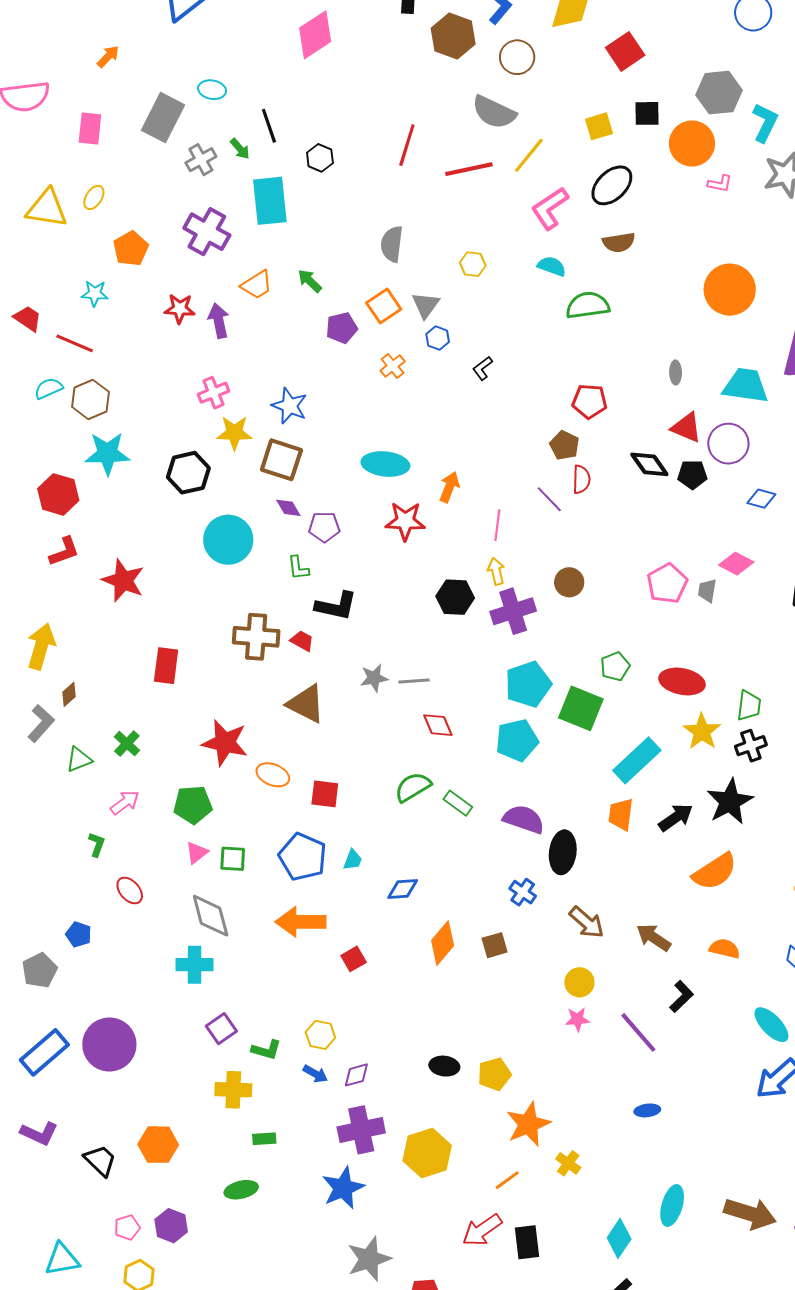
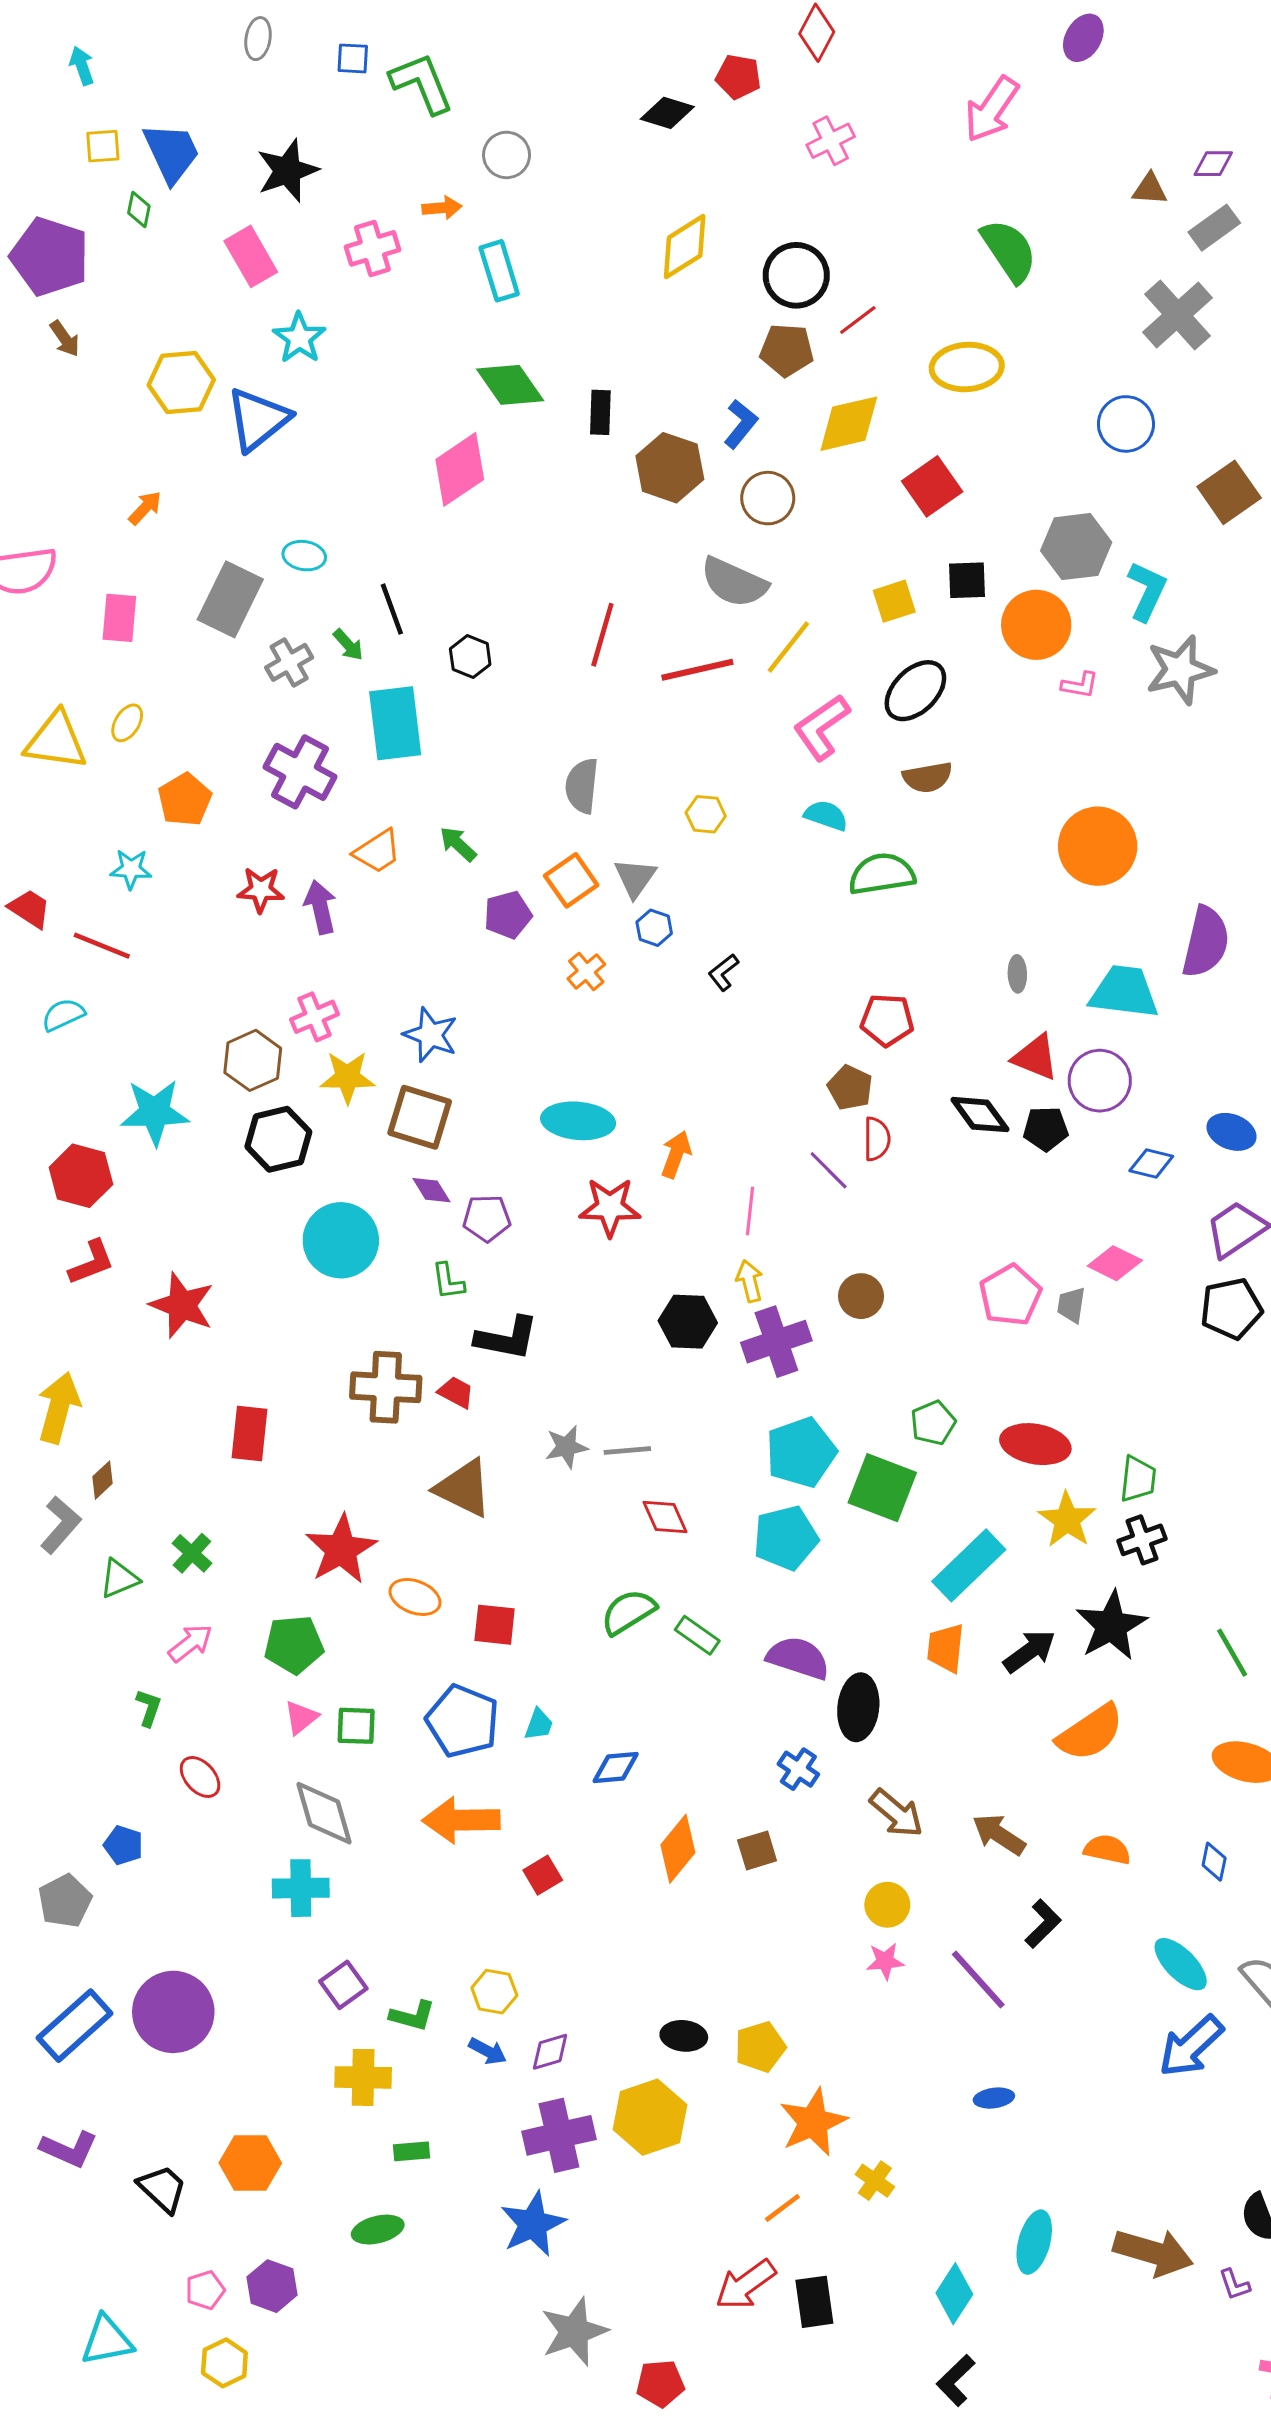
brown hexagon: (91, 399) -> (253, 1060), moved
red star: (225, 743) -> (341, 1549), turned 30
yellow hexagon: (427, 1153) -> (650, 2117), moved

